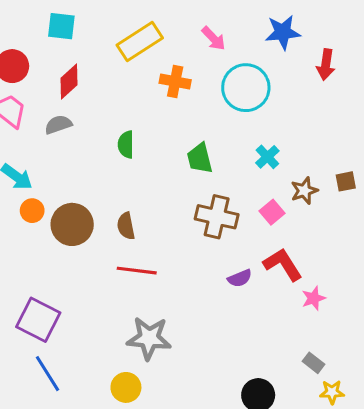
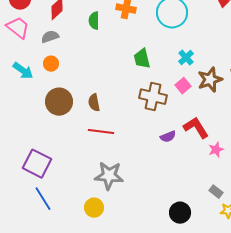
green semicircle: (126, 145) -> (94, 21), moved
brown star: (304, 191) -> (210, 80), size x1.4
orange circle: (32, 211) -> (51, 64), moved
pink square: (272, 212) -> (183, 86), moved

